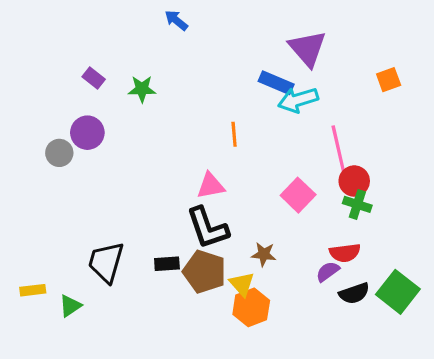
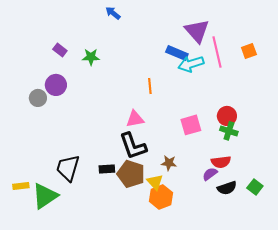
pink line: (339, 150) -> (217, 52), moved
pink square: (298, 195) -> (191, 125), turned 30
green square: (398, 292) -> (255, 187), size x0.6
green triangle: (70, 306) -> (45, 196), size x1.8

